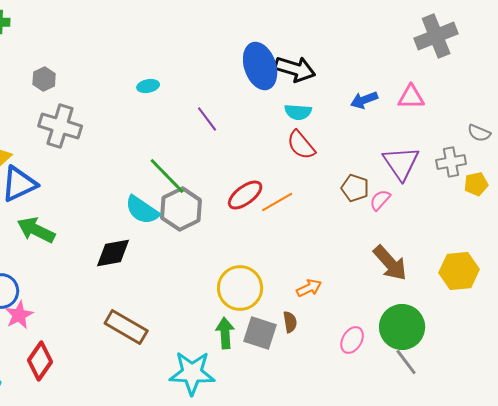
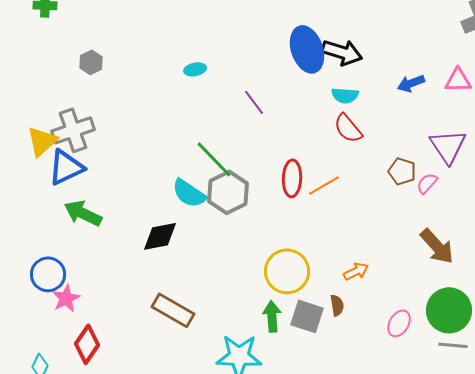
gray cross: (60, 126) -> (73, 130), moved, turned -36
red ellipse: (245, 195) -> (292, 178), turned -51
gray line: (406, 362) -> (453, 345), turned -48

